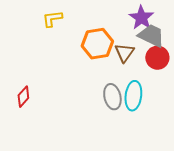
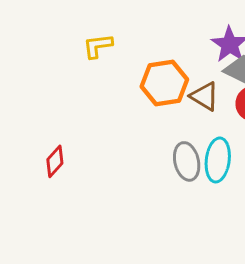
brown triangle: (124, 53) -> (204, 96), turned -35

